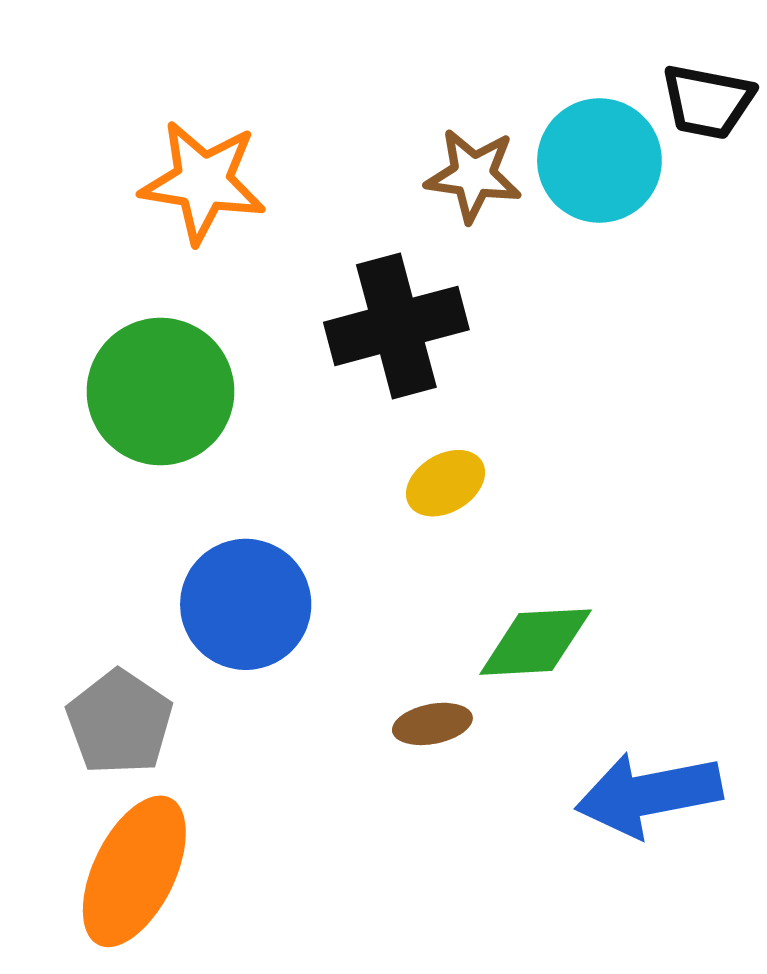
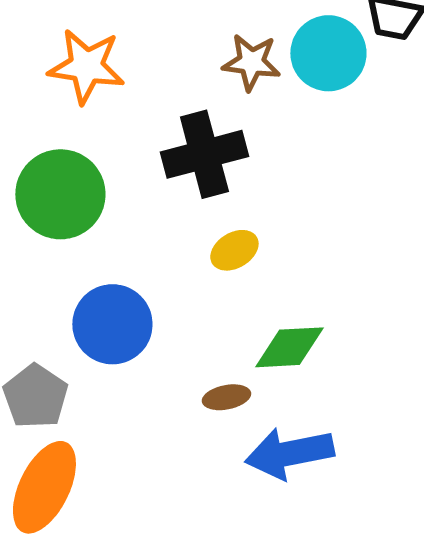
blue arrow: (649, 794) -> (289, 453), moved

